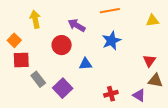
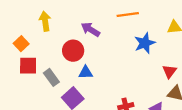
blue star: (111, 41) -> (145, 43), moved
blue triangle: (85, 64) -> (86, 73), moved
gray rectangle: (38, 79) -> (51, 77), moved

